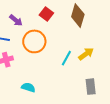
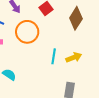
cyan line: (66, 58) -> (54, 56), turned -35

